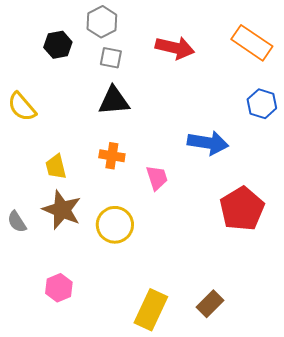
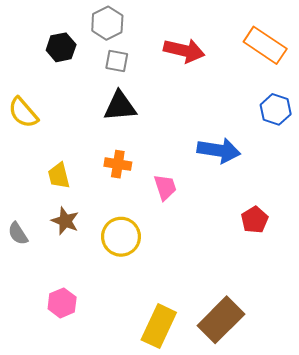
red pentagon: (242, 209) -> (255, 220), size x0.6
brown star: (62, 210) -> (65, 221), size x0.7
brown rectangle: (210, 304) -> (221, 320), size x1.6

